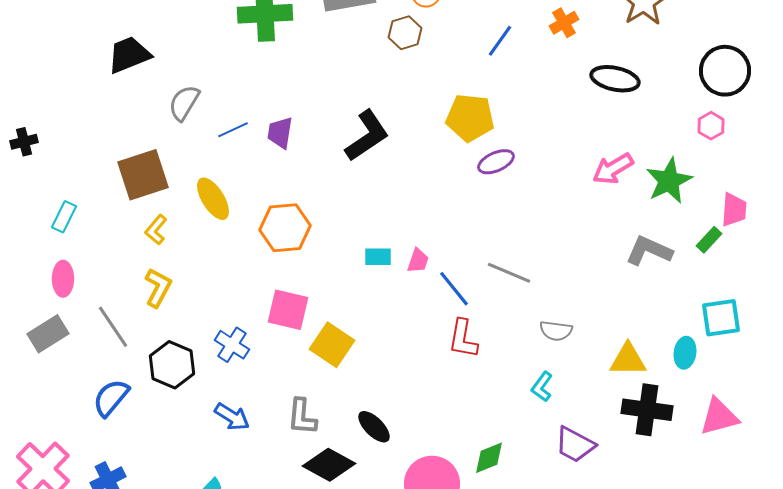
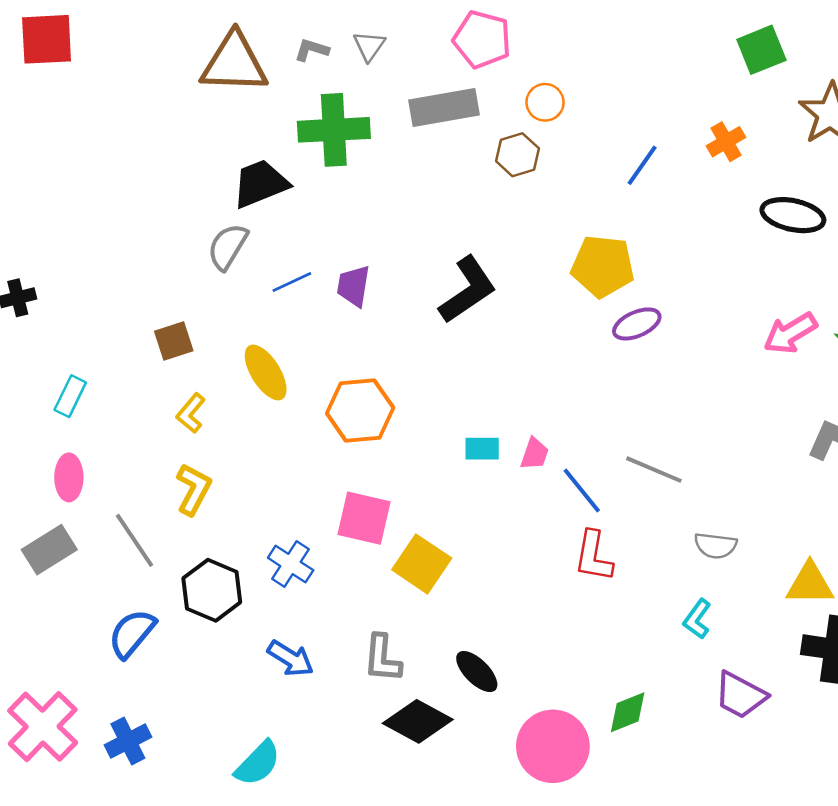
black trapezoid: (129, 55) -> (260, 184), moved
brown square: (143, 175) -> (174, 341), size x0.6

